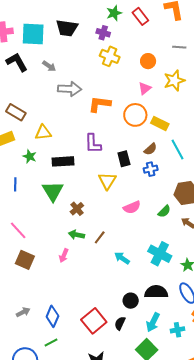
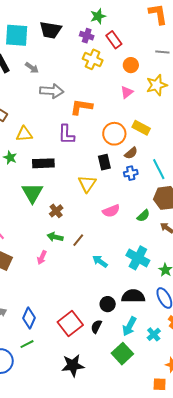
red rectangle: (140, 16) -> (114, 40), moved
orange circle: (135, 115) -> (114, 134), moved
purple L-shape: (93, 144) -> (66, 134), moved
cyan line: (177, 149) -> (159, 169), moved
cyan cross: (177, 330) -> (154, 334), turned -32

